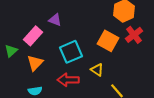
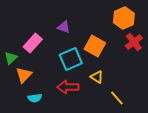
purple triangle: (55, 20) -> (64, 27), moved
orange square: (108, 41) -> (95, 46), moved
orange triangle: (35, 63) -> (24, 75), moved

